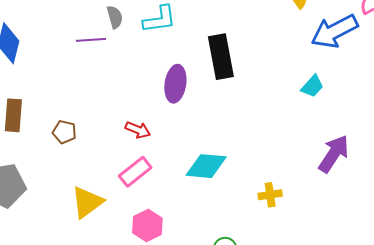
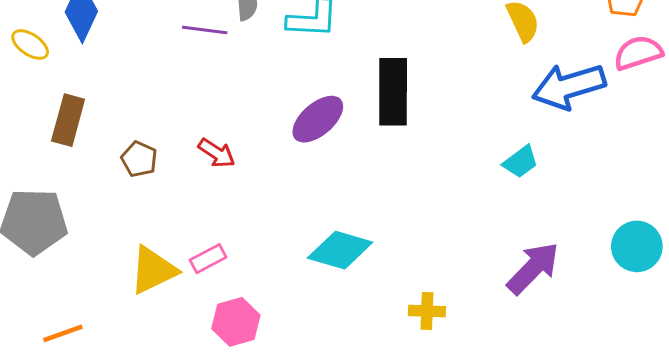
purple ellipse: (175, 84) -> (318, 119), turned 30
red arrow: (138, 130) -> (217, 153), moved
pink rectangle: (135, 172) -> (208, 259), moved, size x0.7

